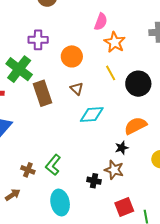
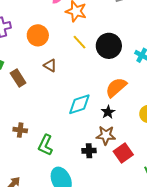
brown rectangle: (42, 93) -> (18, 78), size x0.7
cyan diamond: (92, 114) -> (79, 104), moved
brown cross: (28, 170) -> (20, 130), moved
red square: (124, 207) -> (123, 153), moved

